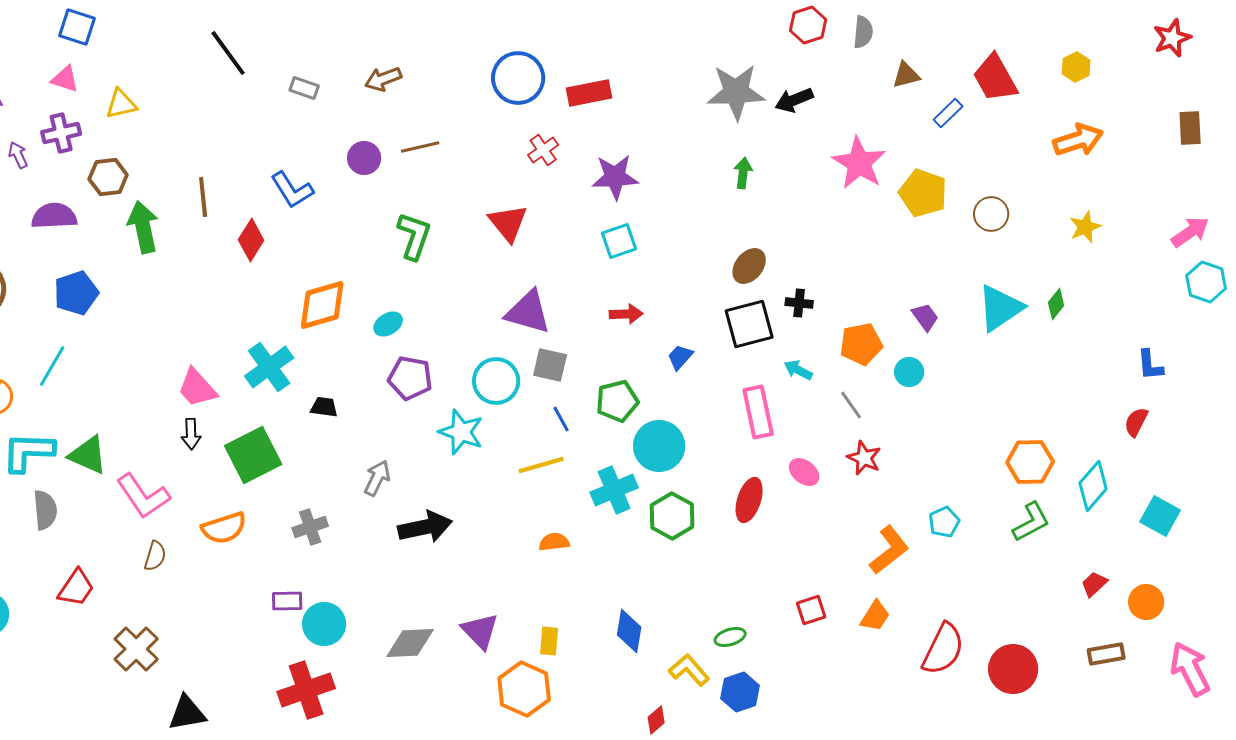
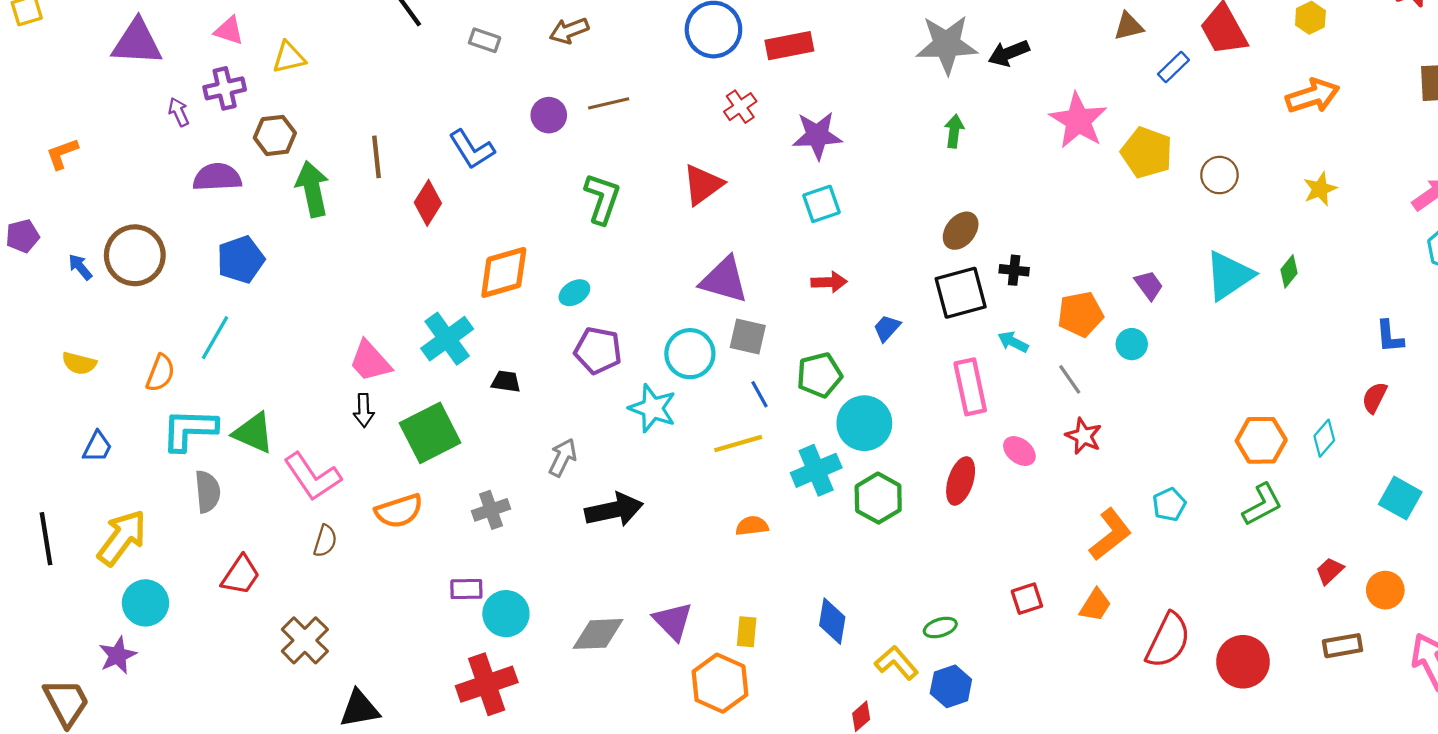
red triangle: (508, 223) -> (703, 185), turned 33
cyan diamond: (1093, 486) -> (1324, 438), moved, size x0.7

